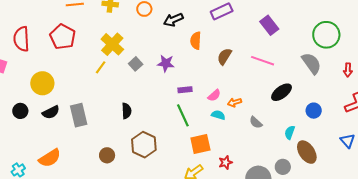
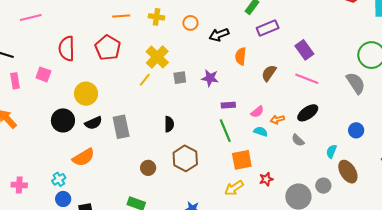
purple rectangle: (269, 25) -> (304, 50), moved
gray square: (136, 64) -> (180, 78), turned 32
black ellipse: (281, 92) -> (308, 113), moved
black circle: (20, 111) -> (63, 120), size x1.5
orange semicircle: (50, 158) -> (83, 157), moved

